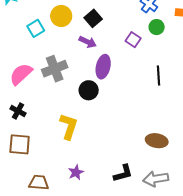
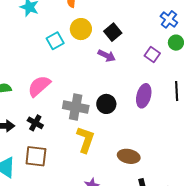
purple ellipse: (103, 67) -> (144, 96), moved
gray cross: (55, 69) -> (76, 107), moved, turned 30
brown ellipse: (157, 141) -> (129, 156), moved

